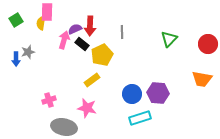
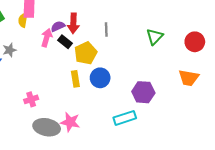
yellow rectangle: (92, 80) -> (75, 79), turned -63
blue circle: (132, 94) -> (100, 78), moved
pink star: (87, 108) -> (70, 122), moved

